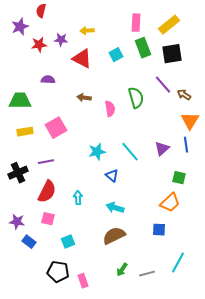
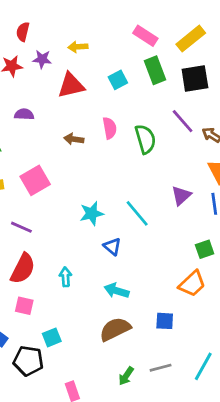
red semicircle: (41, 11) -> (23, 32), moved
pink rectangle: (136, 23) -> (145, 36), turned -60
red triangle: (82, 59) -> (71, 85), turned -40
pink semicircle: (110, 109) -> (110, 128), moved
purple triangle: (162, 149) -> (181, 196), moved
purple line: (46, 162) -> (21, 227), turned 35
green square: (179, 178) -> (205, 249), turned -32
blue square: (159, 230) -> (165, 321), moved
black pentagon: (58, 272) -> (28, 361), moved
gray line: (147, 274) -> (161, 368), moved

